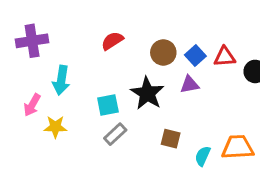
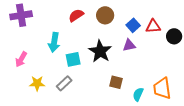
brown circle: (163, 52) -> (105, 15), moved
cyan arrow: (61, 80) -> (54, 42), moved
yellow star: (55, 127) -> (37, 83), moved
gray rectangle: (115, 134) -> (64, 83), moved
orange trapezoid: (238, 147) -> (162, 88), turned -95

